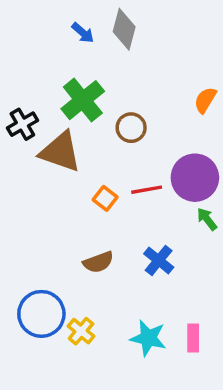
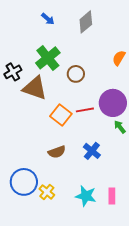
gray diamond: (124, 29) -> (86, 22), moved, turned 35
orange square: (105, 198) -> (61, 115), size x1.5

